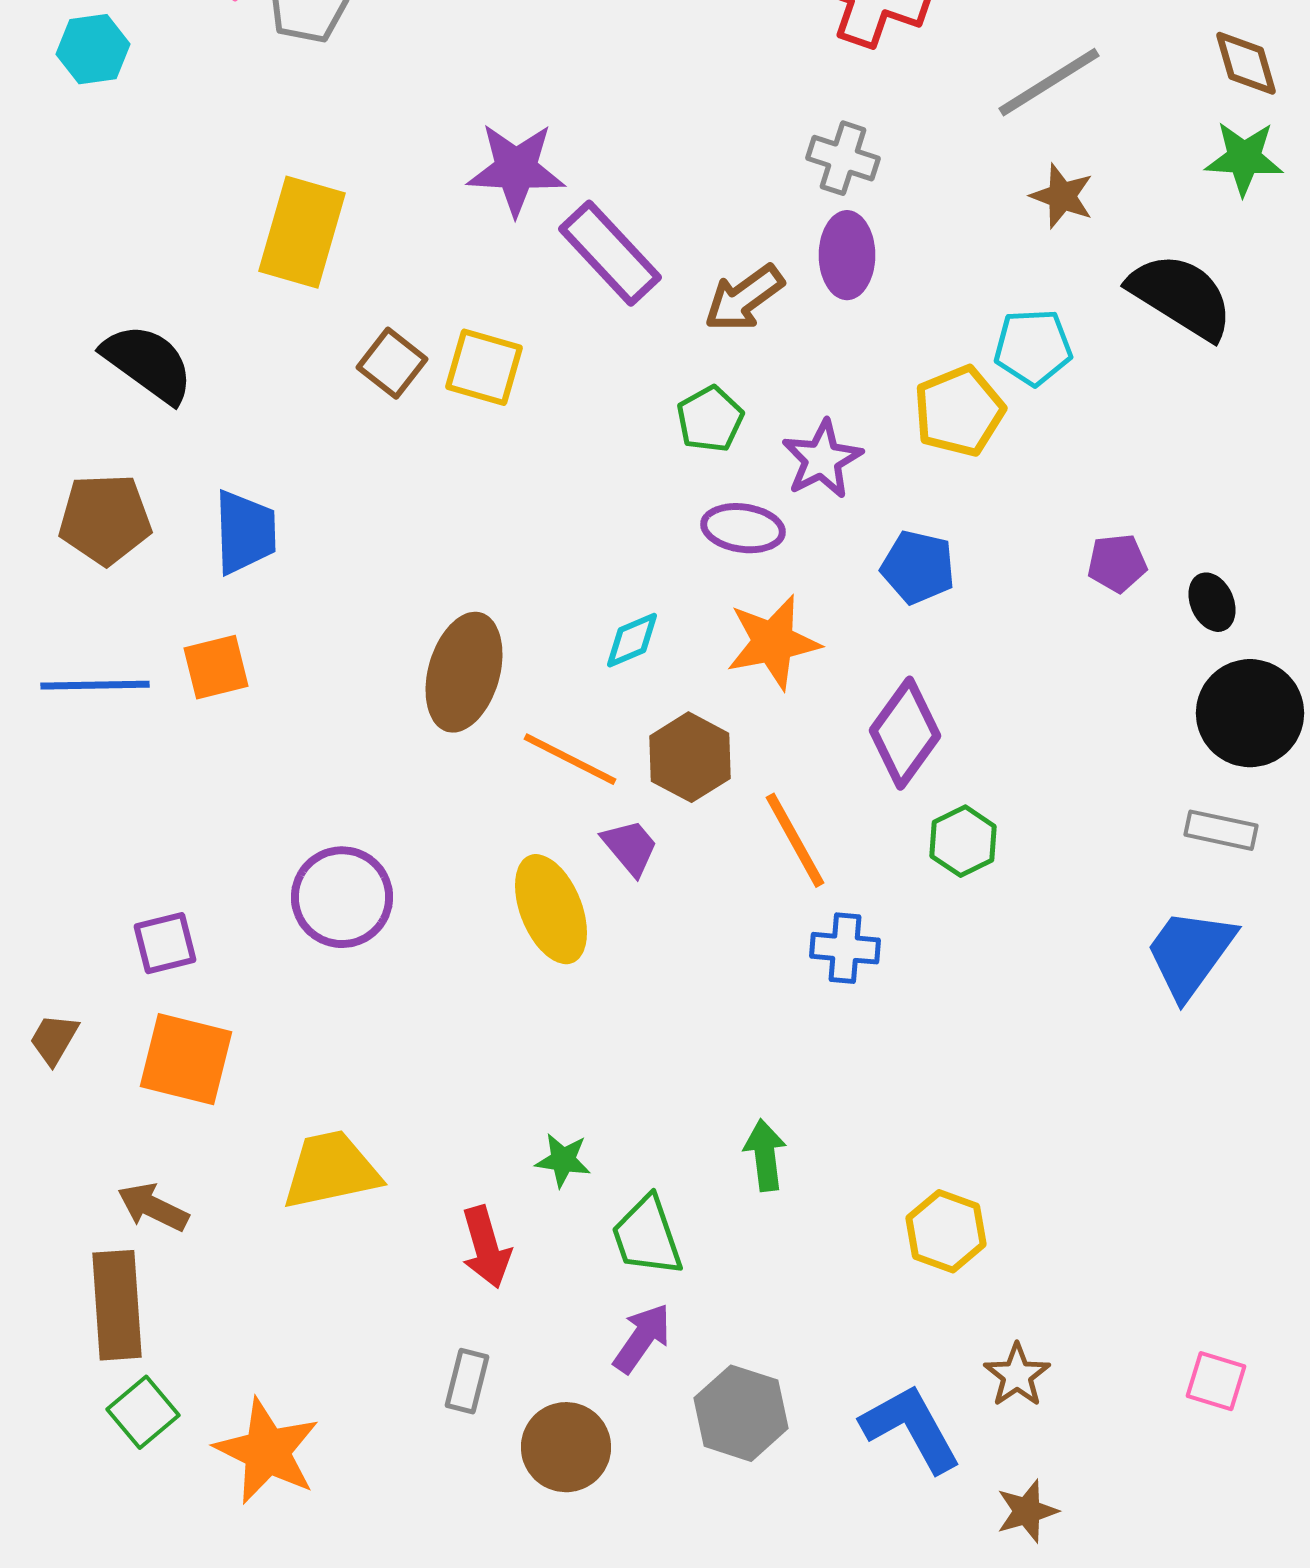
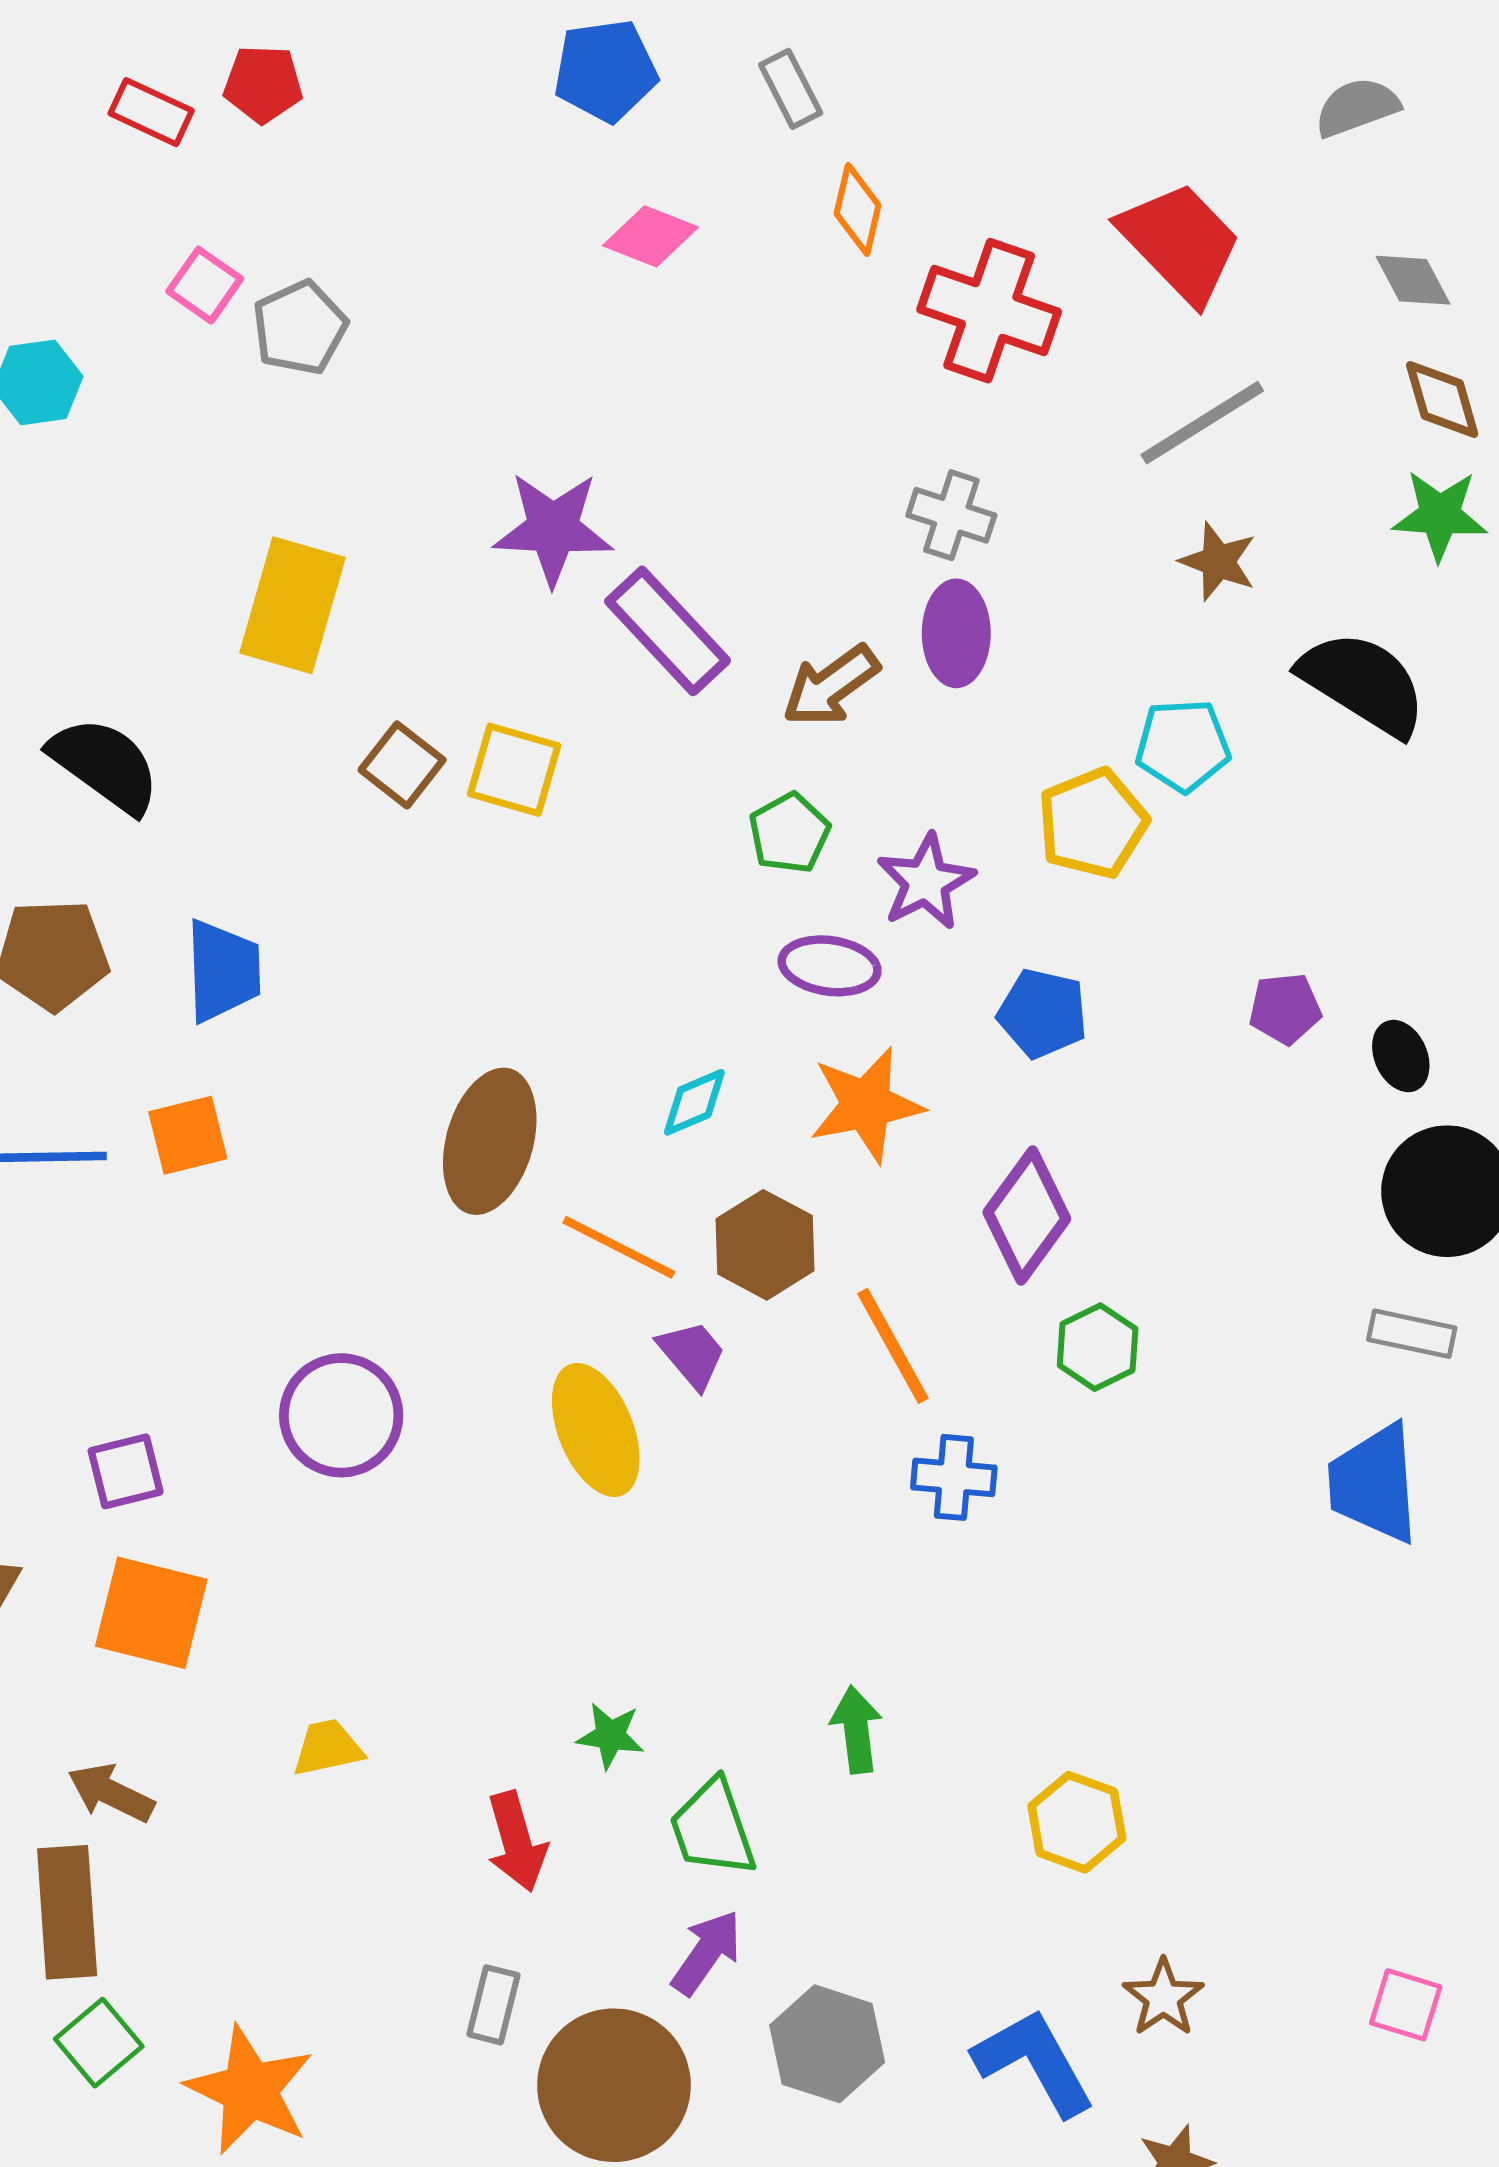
blue trapezoid: (1190, 953) -> (1374, 1484), turned -40
yellow trapezoid: (331, 1170) -> (328, 1748), size x0.6
brown circle: (566, 1447) -> (614, 2085), size x1.4

